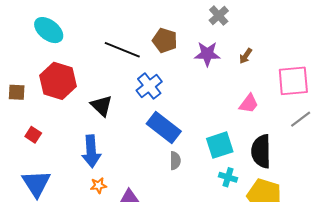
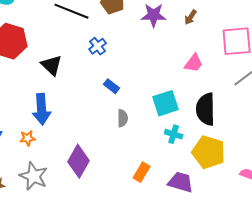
blue cross: (149, 86) -> (98, 46), size x0.7
blue rectangle: (164, 127) -> (112, 86), size x0.5
orange star: (98, 185) -> (28, 138), moved

